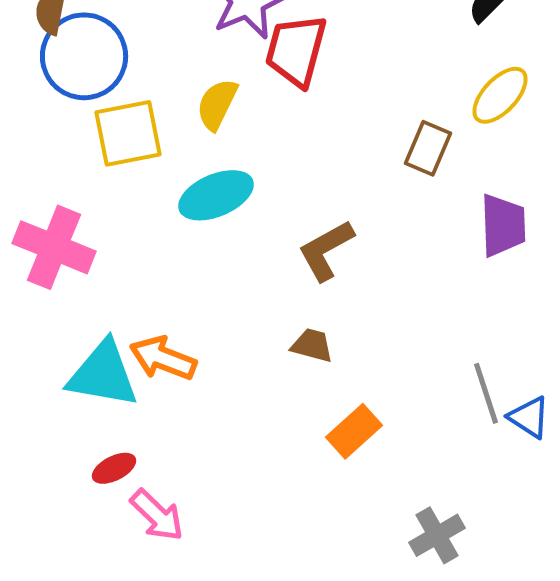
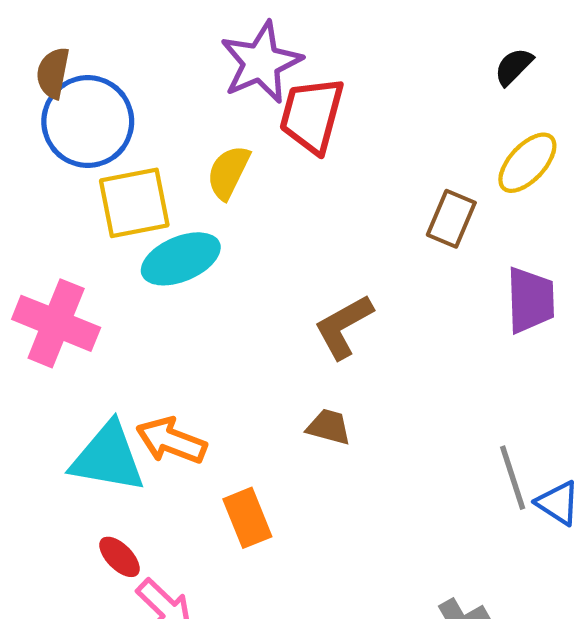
cyan ellipse: (216, 195) -> (181, 259), moved
orange rectangle: (354, 431) -> (247, 518), moved, turned -70
red ellipse: (114, 468) -> (119, 557), turned 72

